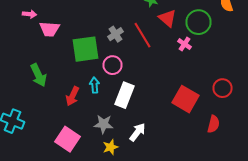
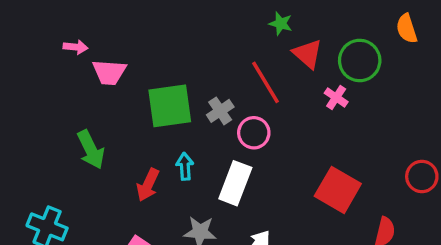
gray cross: (116, 34) -> (220, 111), moved
pink circle: (112, 65) -> (254, 133), moved
red circle: (222, 88) -> (422, 176), moved

